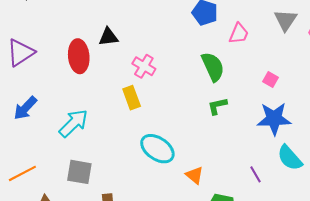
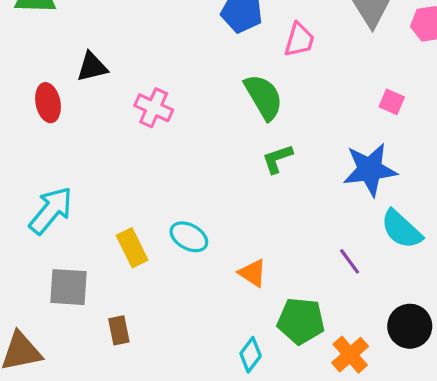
red ellipse: (79, 56) -> (48, 103), size x0.7
pink square: (271, 80) -> (392, 102), moved
yellow rectangle: (132, 98) -> (132, 248), moved
cyan ellipse: (157, 149) -> (189, 237), size x0.7

